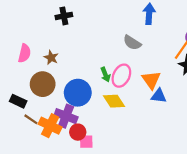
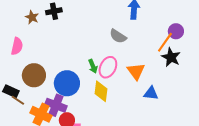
brown star: (51, 58) -> (32, 17), moved
blue triangle: (159, 96) -> (151, 93), moved
yellow diamond: (114, 101) -> (101, 91), turned 40
brown line: (31, 119) -> (18, 100), moved

